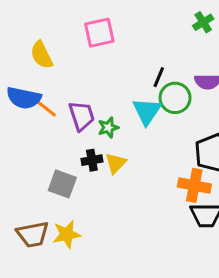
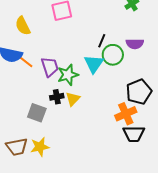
green star: (108, 128) -> (68, 75), size x1.5
orange cross: (194, 185) -> (126, 114), turned -35

